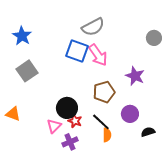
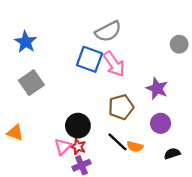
purple circle: (130, 114) -> (161, 123), moved
red star: (75, 121) -> (78, 147), moved
orange semicircle: (107, 135) -> (135, 147), moved, turned 104

